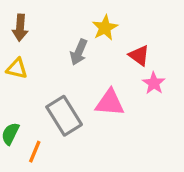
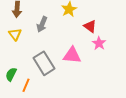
gray arrow: (79, 52) -> (42, 24), moved
yellow triangle: (17, 68) -> (15, 34), turned 40

